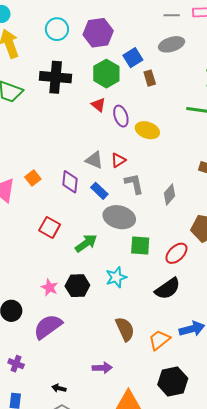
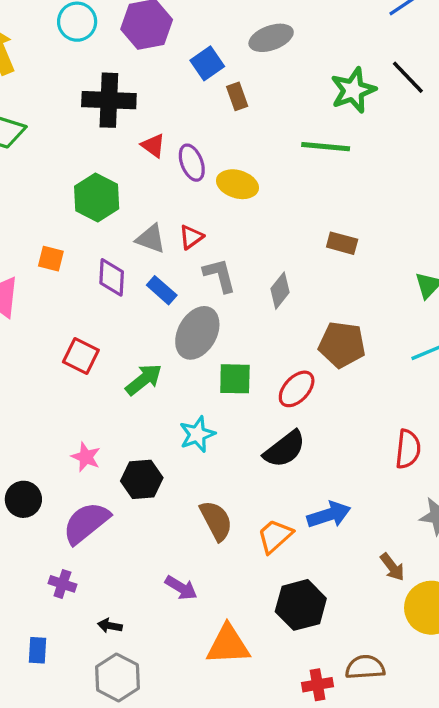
green hexagon: (106, 74) -> (97, 197), moved
black cross: (56, 77) -> (109, 100), moved
orange square: (33, 178) -> (51, 259), moved, turned -35
gray ellipse: (119, 217) -> (197, 333), turned -72
black hexagon: (77, 286) -> (142, 479), moved
purple cross: (16, 364) -> (62, 584), moved
purple arrow: (102, 368) -> (181, 588), turned 36

